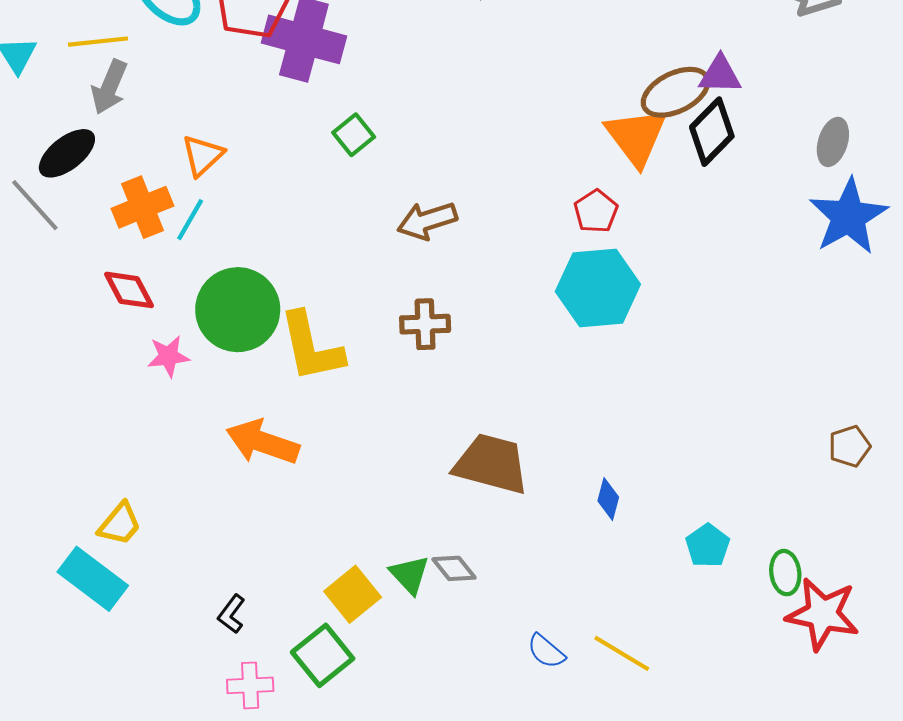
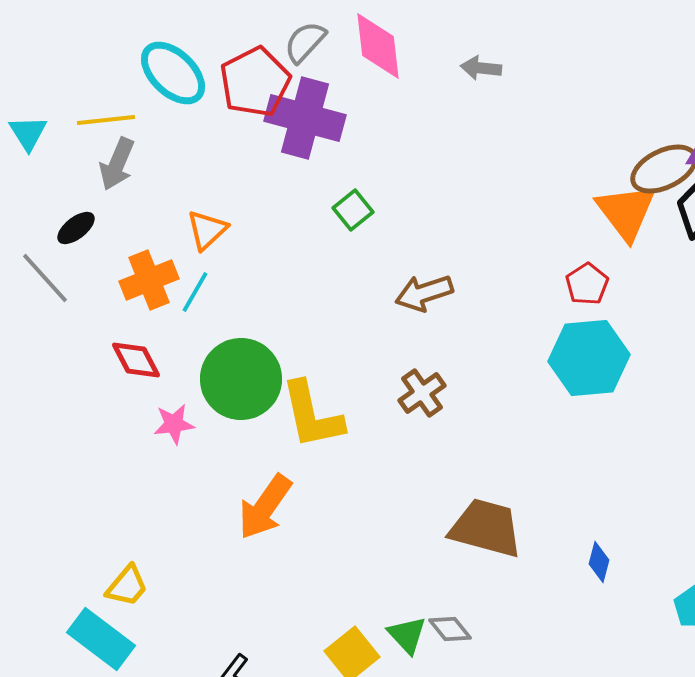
black ellipse: (67, 153) -> (76, 228), size x0.7
brown cross: (425, 324) -> (422, 393), turned -33
orange arrow: (263, 442) -> (265, 507), turned -74

